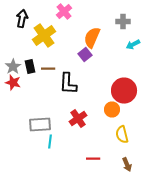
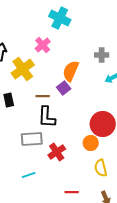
brown line: (48, 68) -> (43, 96), moved
gray rectangle: (40, 124) -> (32, 139), moved
cyan line: (50, 142) -> (29, 175), turned 64

